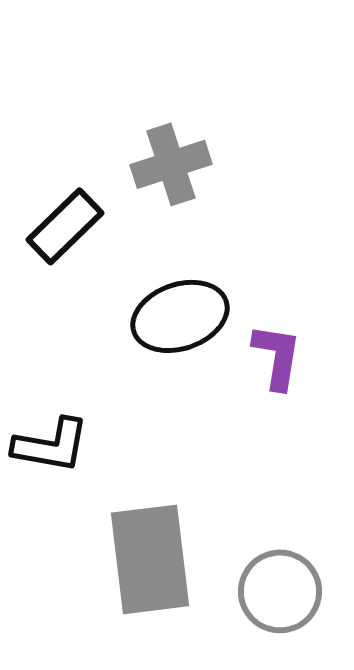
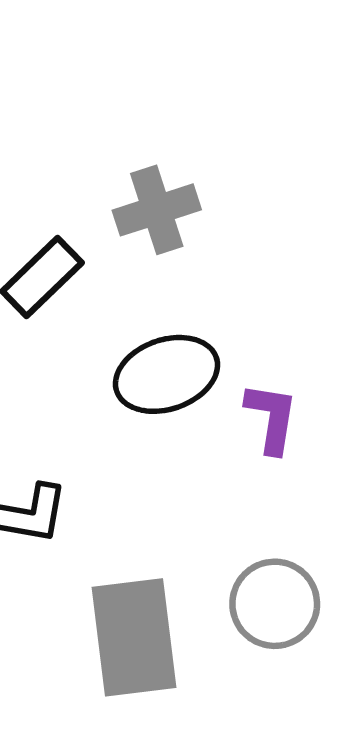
gray circle: (280, 591) -> (275, 604), moved

